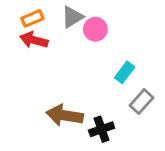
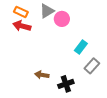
orange rectangle: (32, 18) -> (21, 12), turned 48
brown arrow: (65, 115) -> (42, 75), size x0.6

